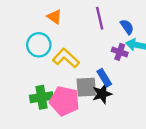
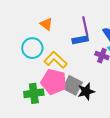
blue rectangle: (104, 78) -> (80, 40), moved, turned -70
gray square: (86, 87) -> (73, 85), turned 30
pink pentagon: (64, 101) -> (54, 82), moved

